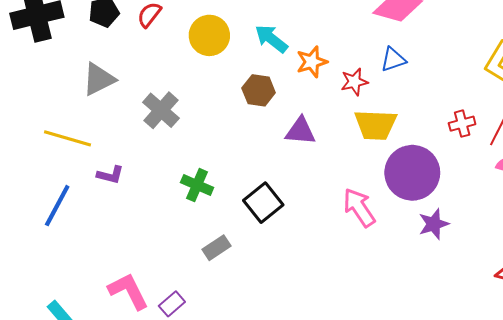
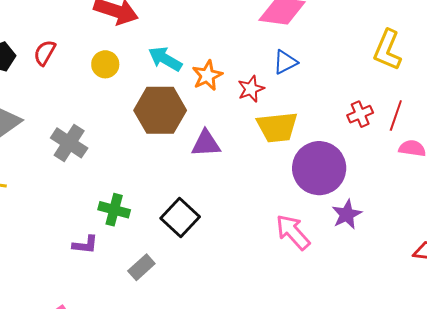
yellow circle: (209, 35) -> (105, 64), size x0.7
brown hexagon: (259, 90) -> (160, 110), size x1.6
purple L-shape: (110, 175) -> (85, 245), moved
pink arrow: (359, 208) -> (293, 232), moved

